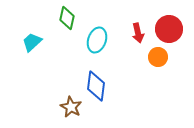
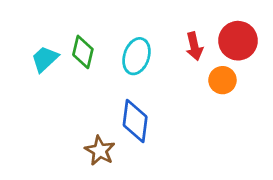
green diamond: (67, 18) -> (83, 52), moved

